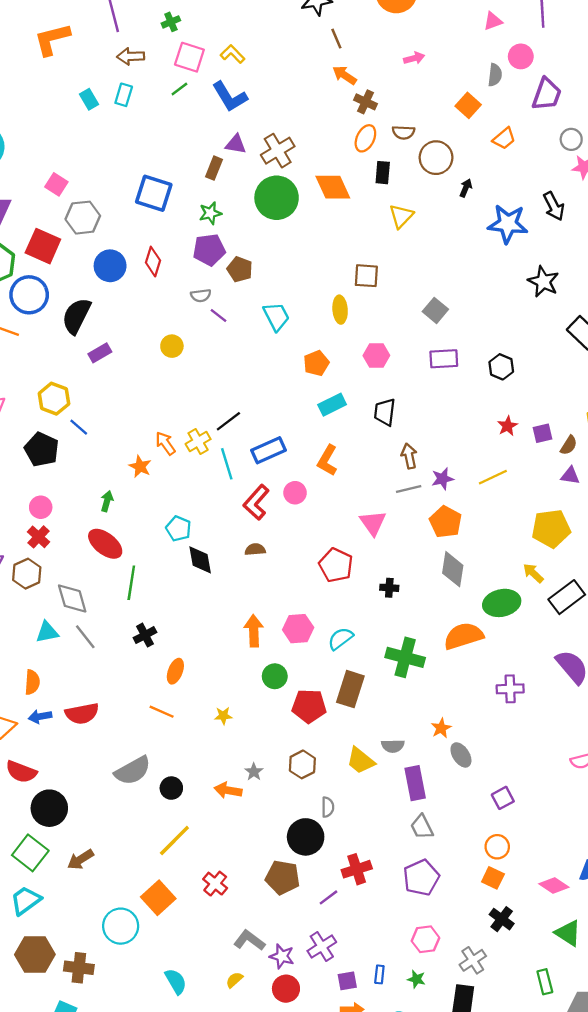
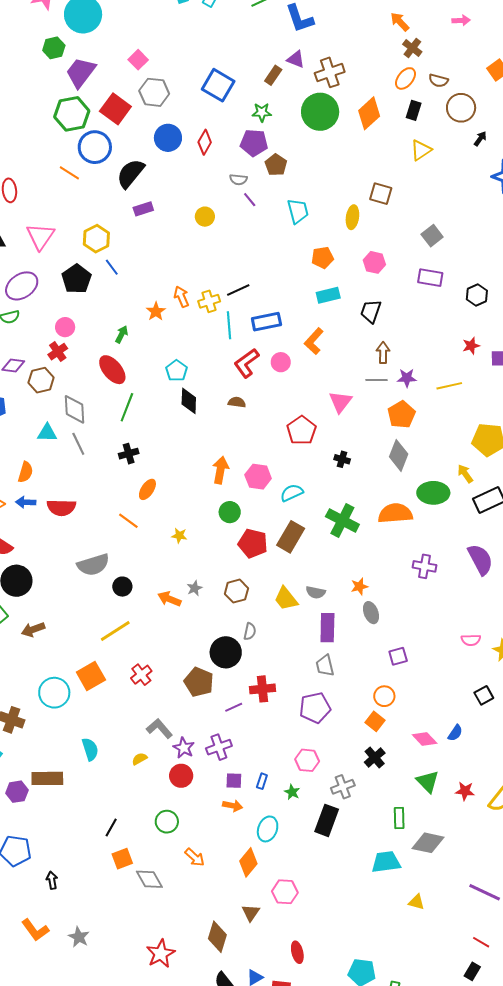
orange diamond: (333, 187) -> (369, 113), turned 60

